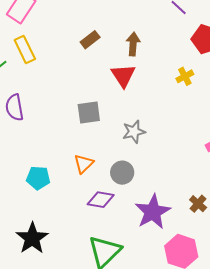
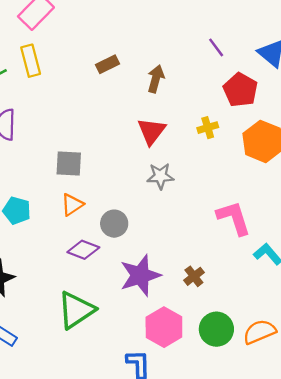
red triangle: (123, 76) -> (151, 131), moved
gray square: (89, 113) -> (69, 164), moved
gray star: (134, 132) -> (160, 176), moved

